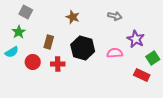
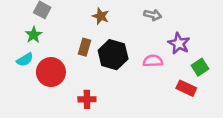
brown rectangle: (49, 42) -> (84, 47), moved
red circle: (33, 62) -> (51, 72), size x1.5
red cross: (58, 64) -> (87, 99), moved

